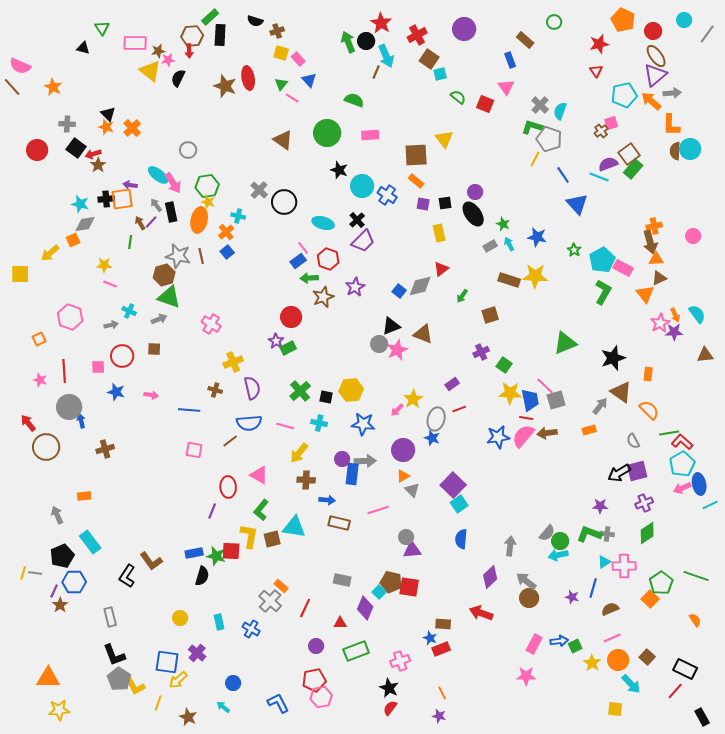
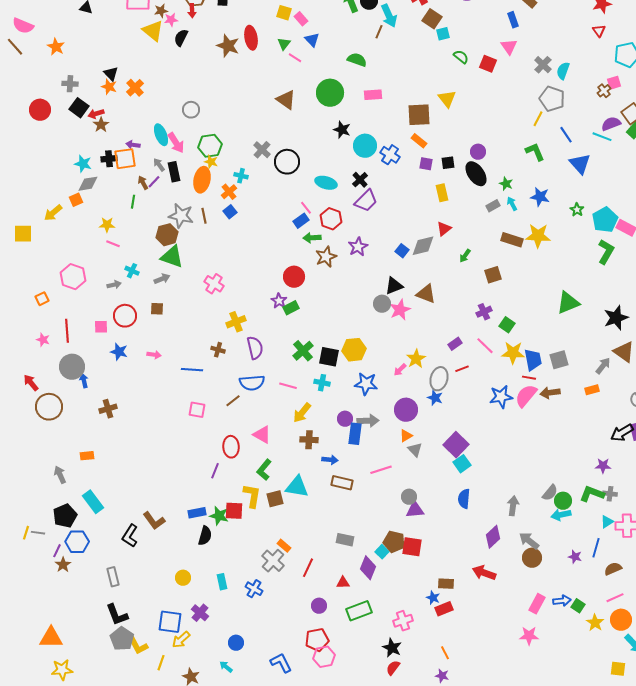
green L-shape: (532, 127) -> (535, 152), moved, turned 50
cyan ellipse: (158, 175) -> (161, 135), turned 30
pink line: (545, 386) -> (485, 346), moved
black square: (326, 397) -> (329, 357), size x1.5
green square: (575, 646) -> (578, 606), turned -32

